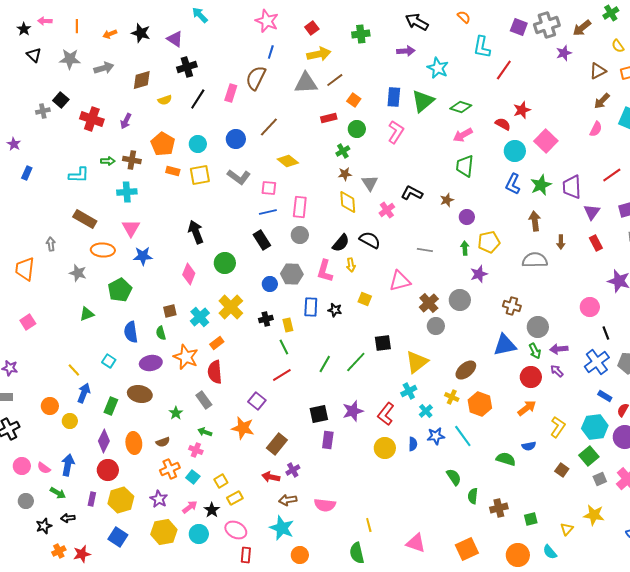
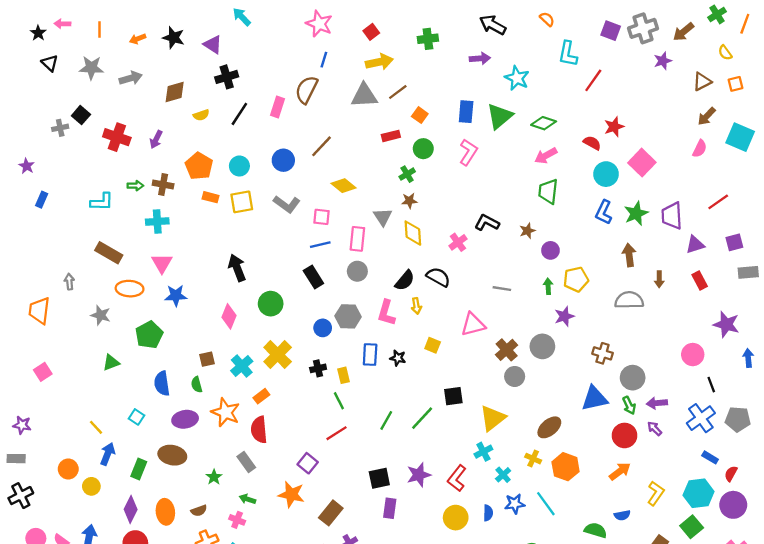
gray triangle: (370, 183) -> (383, 217), moved
purple triangle: (592, 212) -> (695, 245), turned 36

